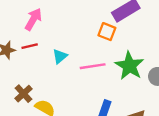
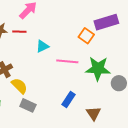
green star: (129, 66) -> (98, 69), turned 30

